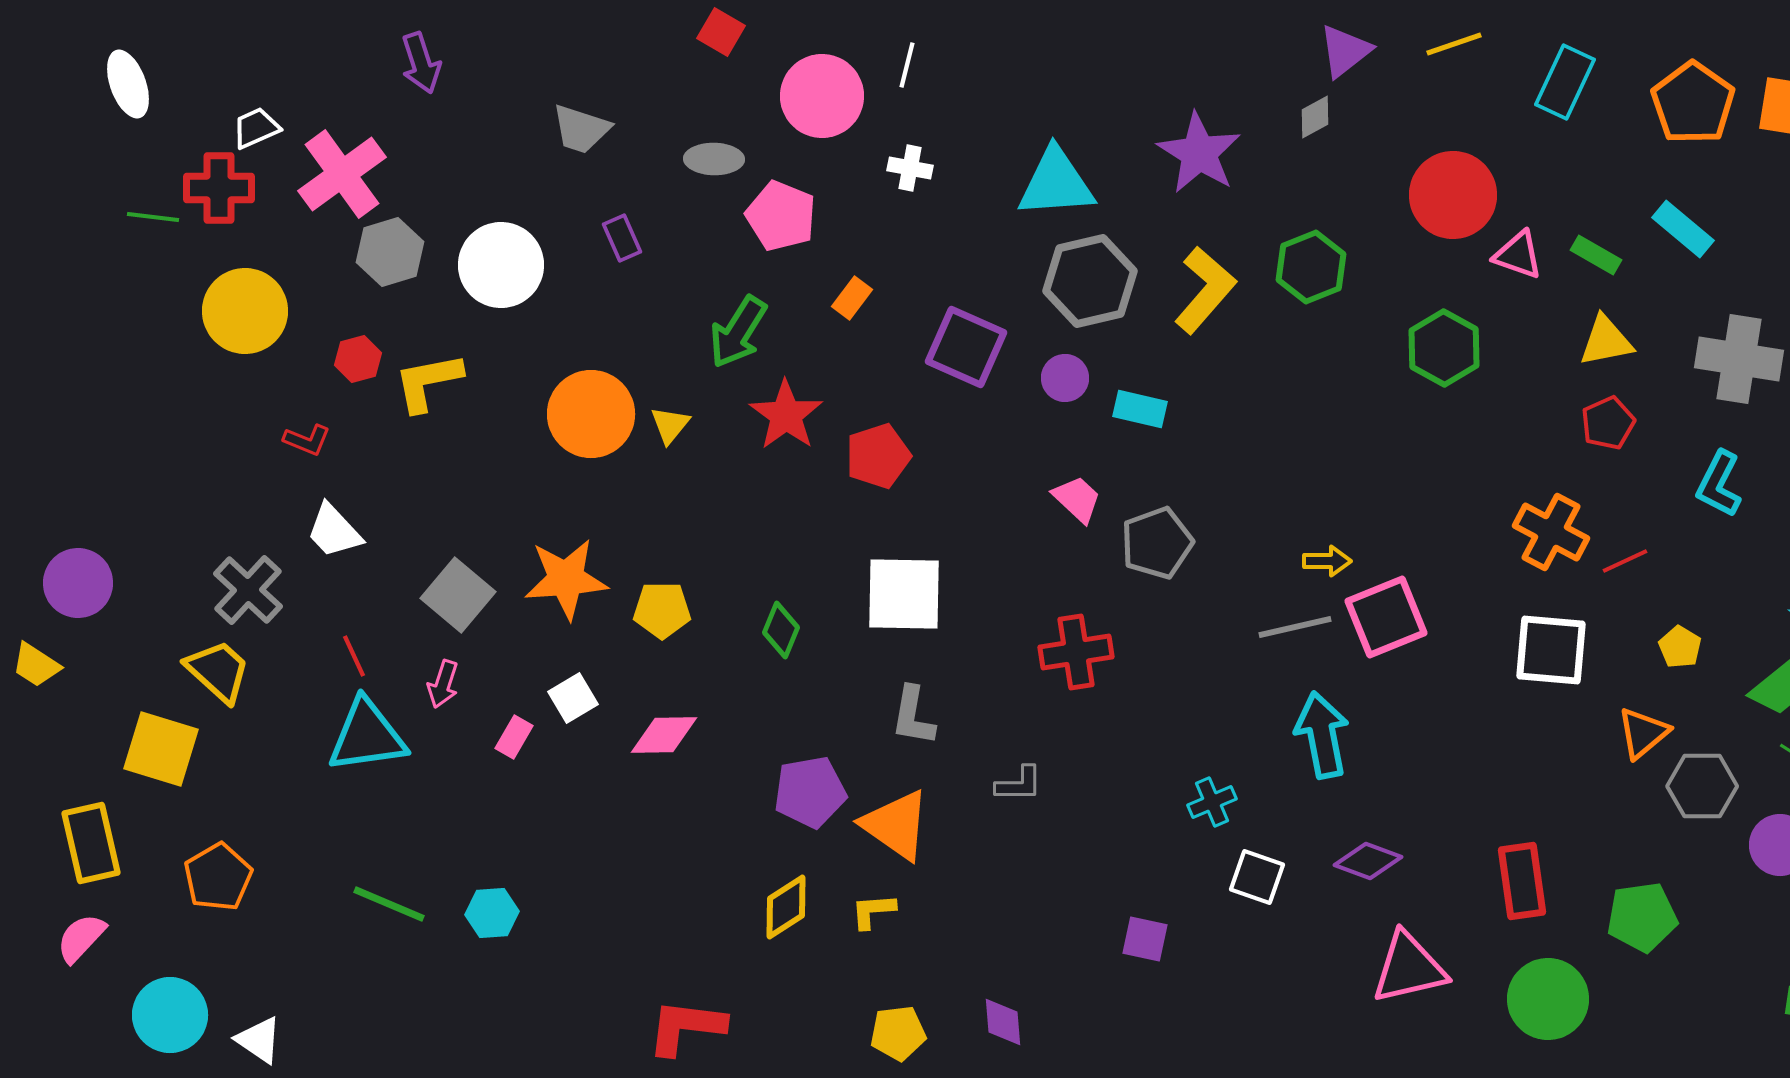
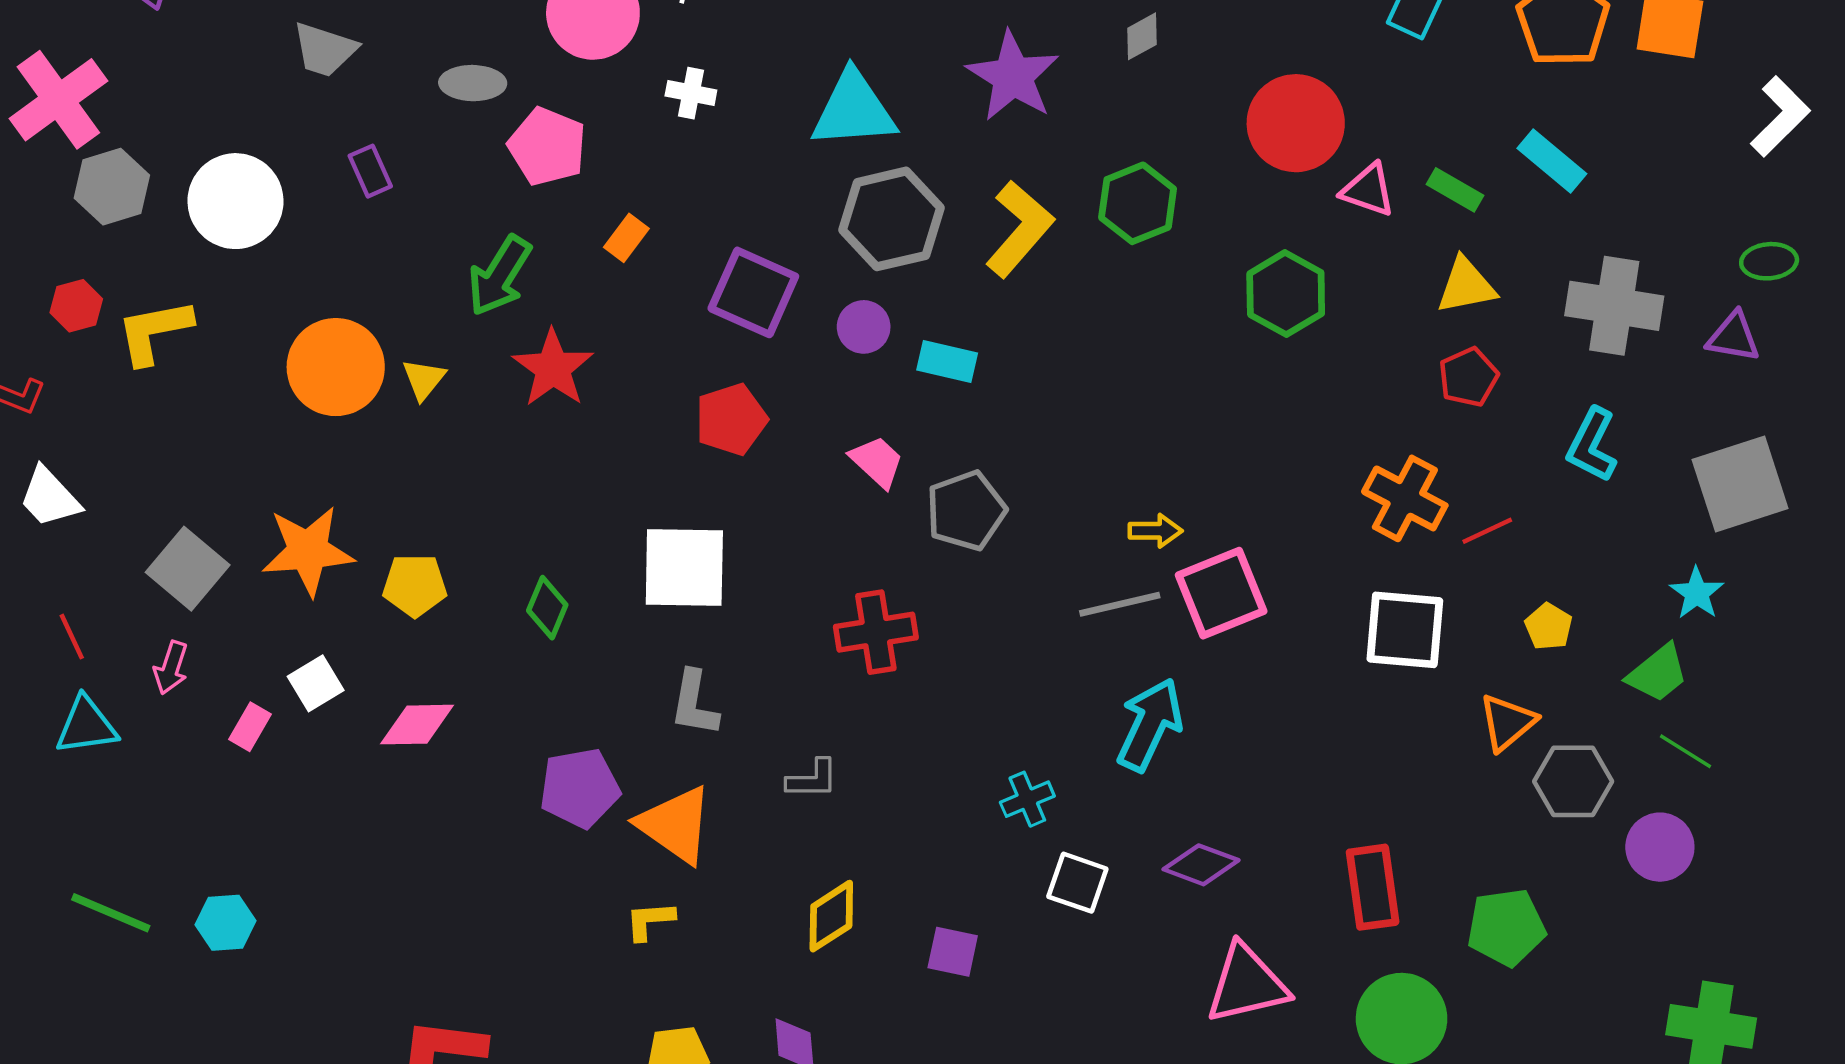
red pentagon: (878, 456) -> (731, 419), moved
cyan arrow: (1322, 735) -> (1150, 725), turned 36
cyan triangle: (367, 736) -> (86, 726), size x0.7
yellow diamond: (786, 907) -> (831, 916), moved

